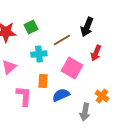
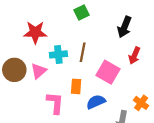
green square: (31, 27) -> (82, 13), moved
brown line: (62, 40) -> (83, 52), moved, turned -48
cyan cross: (39, 54) -> (58, 54), moved

